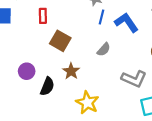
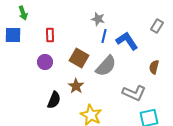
brown square: (60, 41) -> (79, 58), moved
gray semicircle: (104, 50) -> (106, 66), size x1.6
purple circle: (27, 71) -> (45, 62), moved

